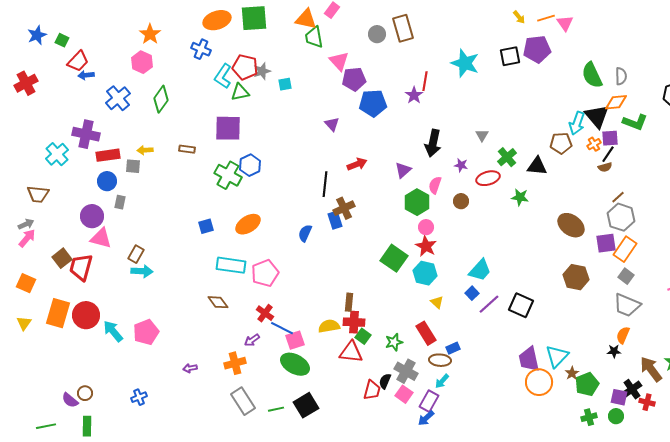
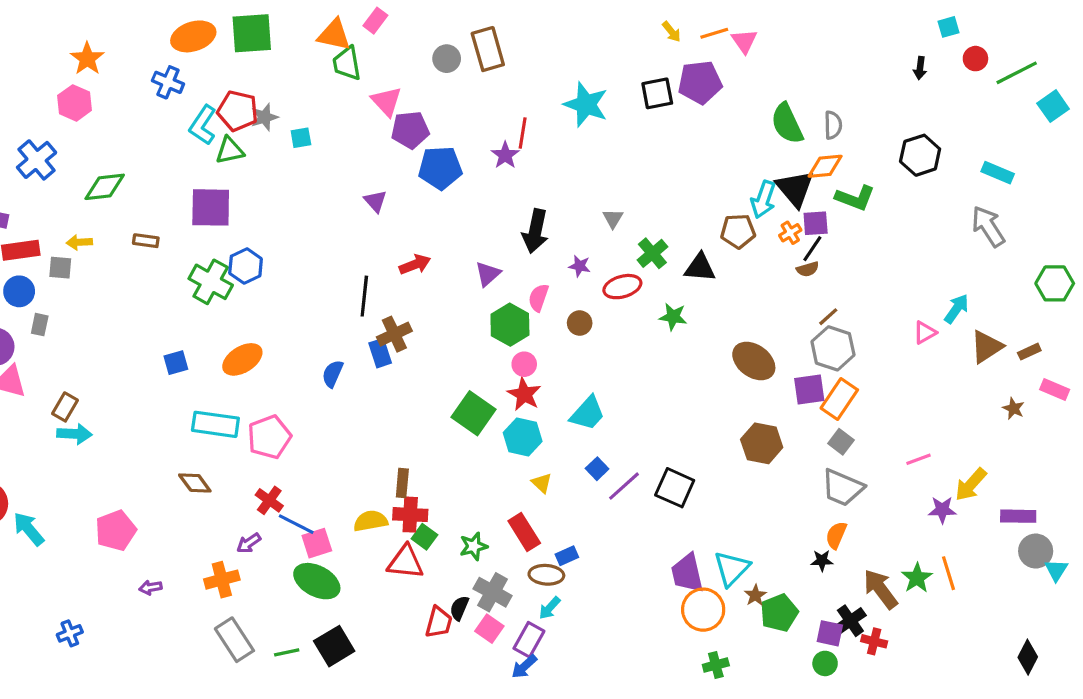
green diamond: (161, 99) -> (105, 187), moved, turned 48
cyan trapezoid: (480, 270) -> (588, 413), moved
pink pentagon: (146, 332) -> (116, 530), moved
green cross: (589, 417) -> (716, 665), moved

